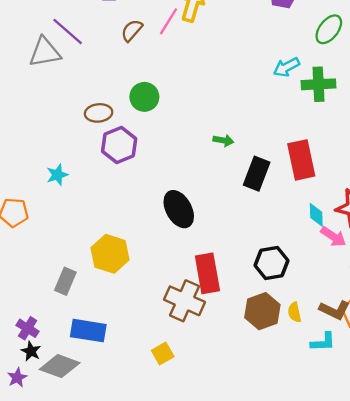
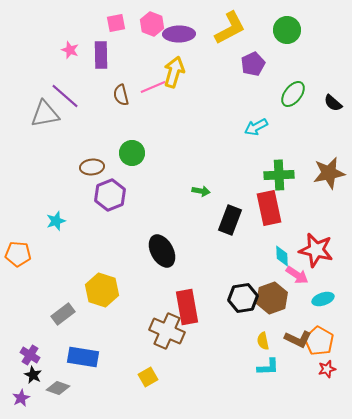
pink line: (168, 21) -> (153, 87), turned 35
brown semicircle: (132, 30) -> (121, 95), turned -55
green cross: (319, 84) -> (279, 175), moved
gray rectangle: (65, 281) -> (63, 314), turned 30
brown hexagon: (262, 311) -> (272, 298), moved
cyan L-shape: (323, 342) -> (268, 367), moved
gray diamond: (60, 366) -> (58, 388), size x0.7

